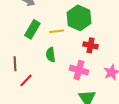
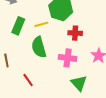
green semicircle: (51, 55) -> (39, 47), size x1.5
red line: (26, 80) -> (28, 80), moved, turned -72

